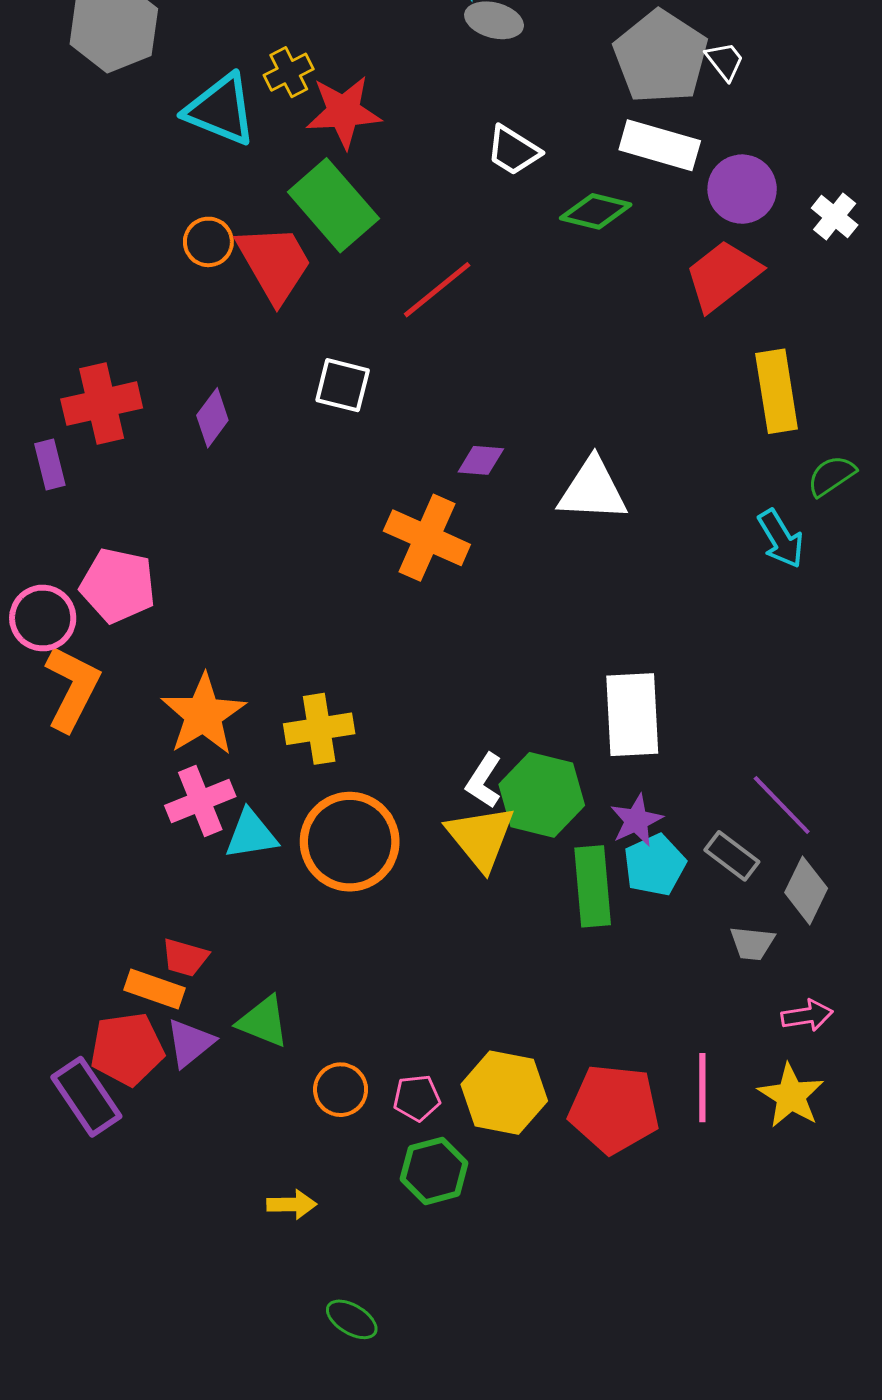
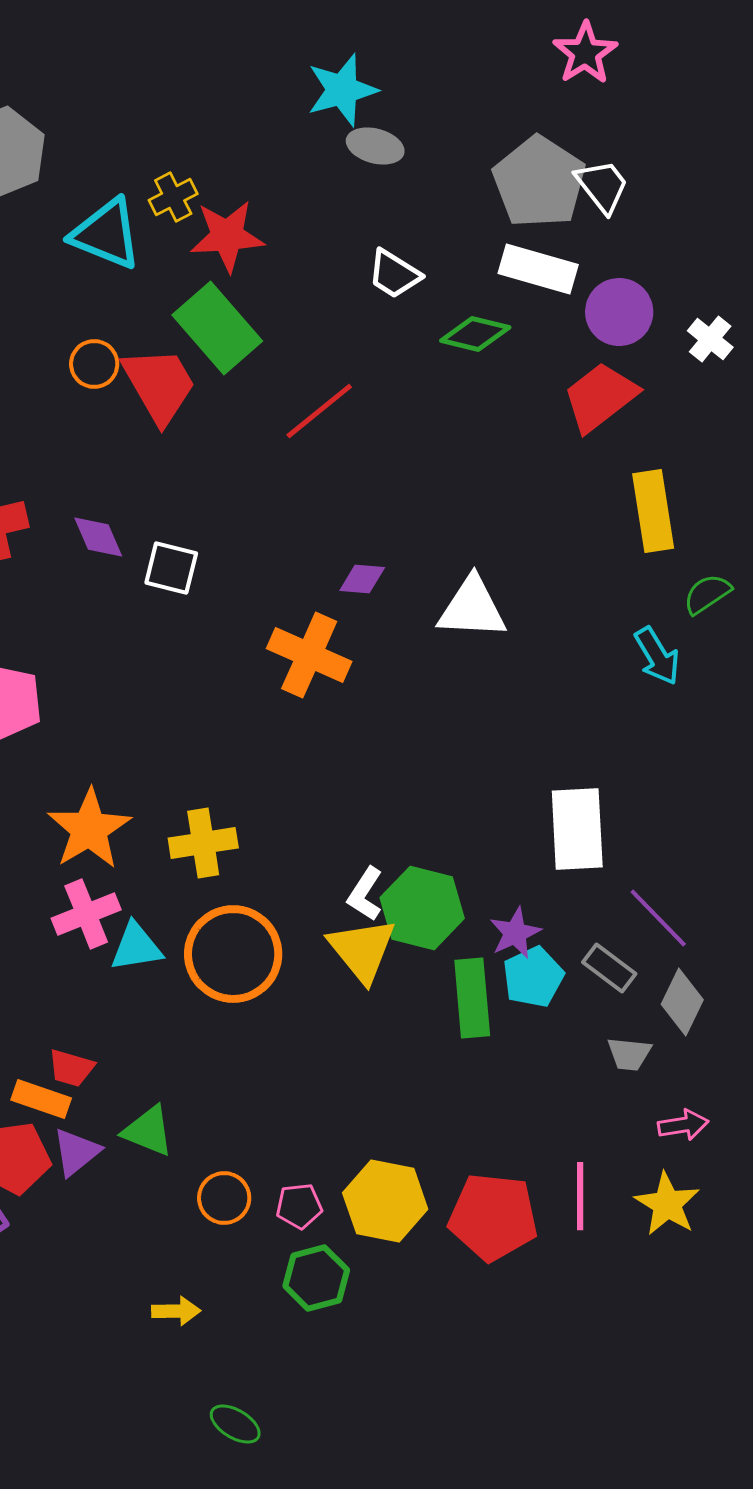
white trapezoid: (725, 61) -> (602, 186), size x1.4
white square: (343, 385) -> (171, 568), moved
purple diamond: (212, 418) -> (98, 537), turned -60
white rectangle: (632, 715) -> (577, 829), moved

